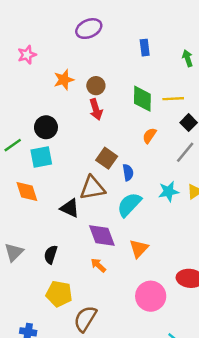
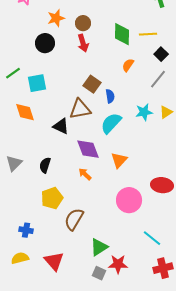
black circle: (46, 127) -> (45, 43), moved
yellow pentagon: (59, 294) -> (52, 198), turned -30

